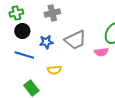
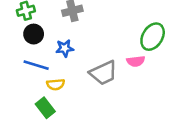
gray trapezoid: (75, 40) -> (103, 73), moved
yellow semicircle: (54, 70) -> (56, 84), moved

